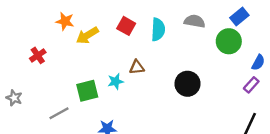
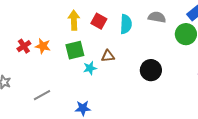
orange star: (65, 21) -> (43, 46), moved
yellow arrow: (87, 35) -> (74, 20), moved, turned 120
green square: (87, 91) -> (75, 50), moved

